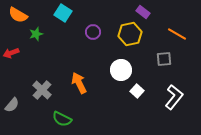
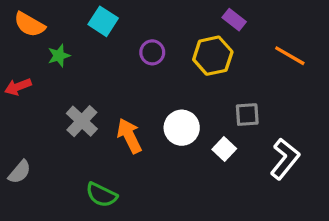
gray square: (164, 59) -> (247, 115), moved
white circle: (121, 70) -> (182, 128), moved
gray cross: (42, 90) -> (82, 121), moved

